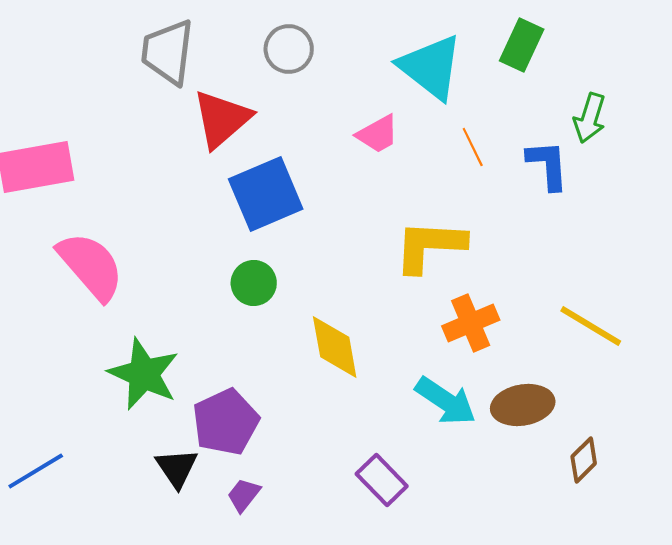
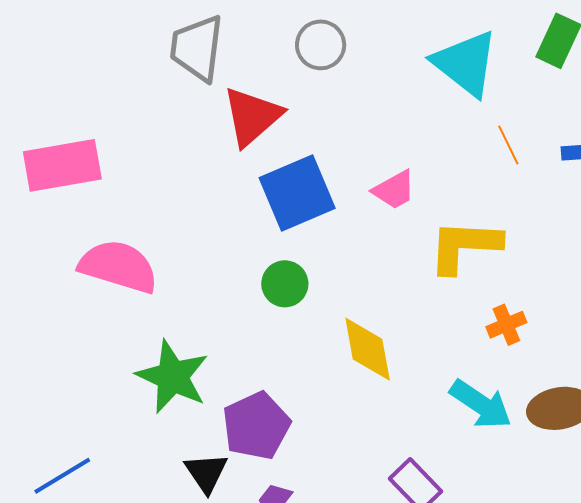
pink trapezoid: (378, 134) -> (394, 190), moved
pink semicircle: (91, 266) -> (118, 266), turned -32
orange cross: (471, 323) -> (506, 325), size x0.7

